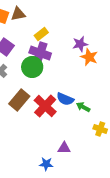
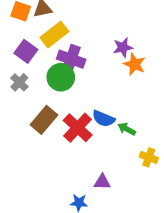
yellow rectangle: (41, 34) -> (54, 35), moved, size x1.5

